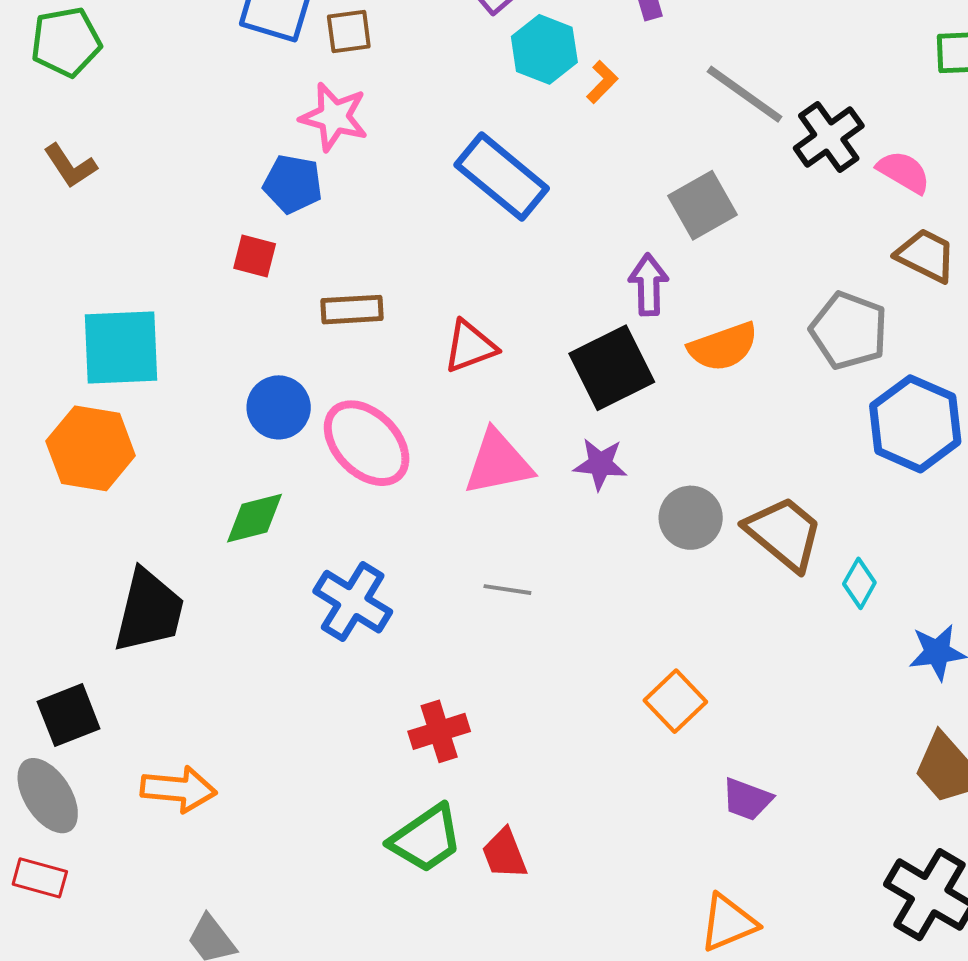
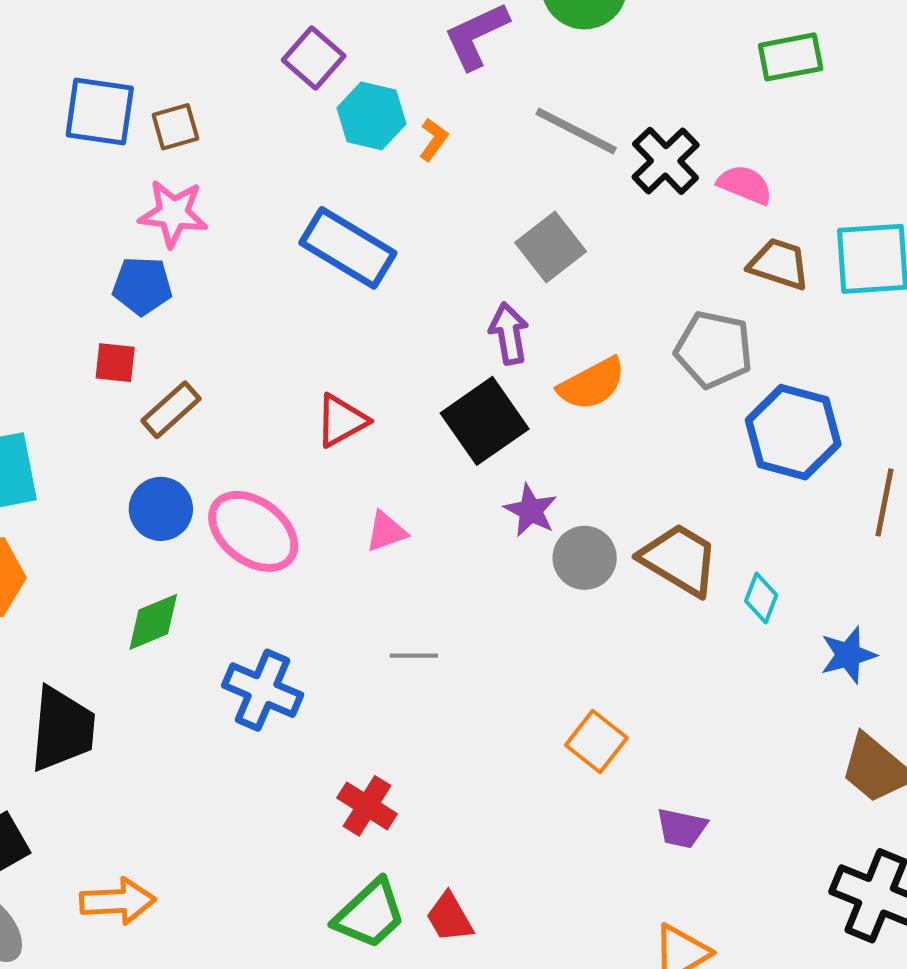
brown rectangle: (352, 310) -> (171, 410), moved, turned -30
pink triangle: (498, 463) -> (386, 532), size x0.6
purple star: (600, 464) -> (531, 510), moved, turned 30
red cross: (439, 731) -> (367, 806), turned -32

